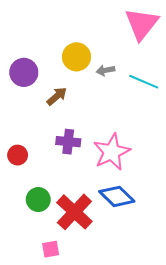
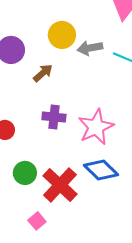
gray arrow: (105, 70) -> (90, 48), size x1.4
pink square: (51, 249) -> (37, 221), turned -30

